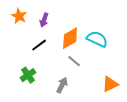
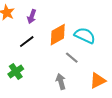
gray line: (74, 61) -> (72, 58), moved
gray arrow: (62, 85) -> (61, 82), moved, turned -42

